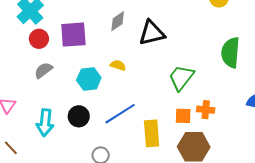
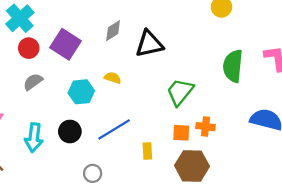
purple square: (73, 35) -> (66, 44), turned 36
yellow rectangle: (152, 133) -> (147, 151), size x0.6

